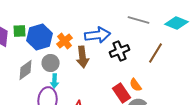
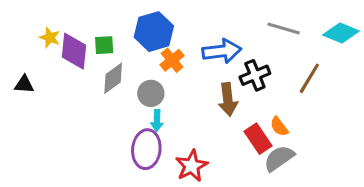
blue hexagon: (40, 37) -> (154, 32), moved
brown arrow: (83, 57) -> (228, 99), moved
gray diamond: (26, 70) -> (113, 78), moved

